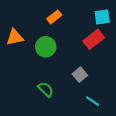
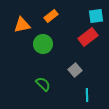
orange triangle: (15, 37) -> (22, 25), moved
cyan line: (93, 101) -> (87, 95), turned 56

